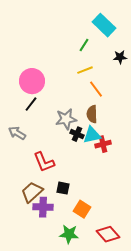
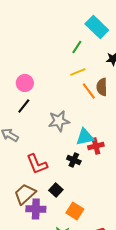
pink circle: (32, 81) -> (25, 83), size x0.7
brown semicircle: (92, 114) -> (102, 87), moved
black cross: (77, 134) -> (74, 160), moved
black square: (63, 188) -> (56, 190), turned 32

